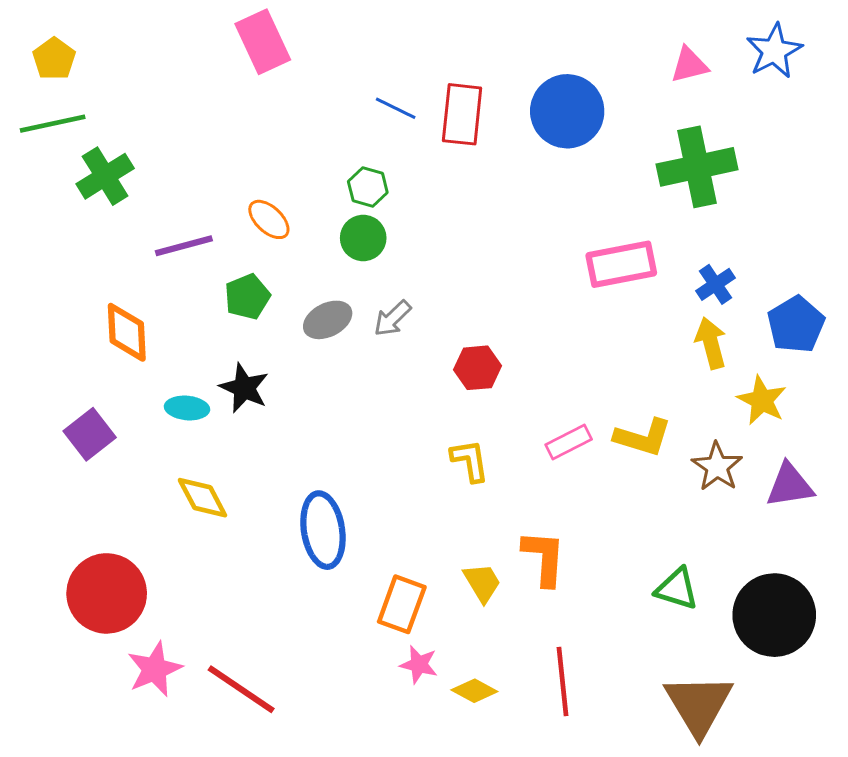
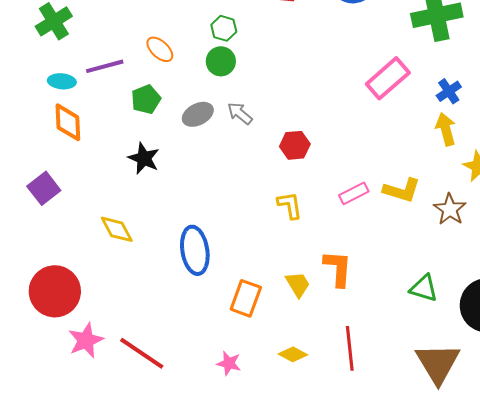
pink rectangle: (621, 264) -> (388, 78), turned -30
gray arrow: (393, 318) -> (240, 113), turned 84
cyan ellipse: (187, 408) -> (62, 81), moved
pink star: (419, 665) -> (229, 363), moved

